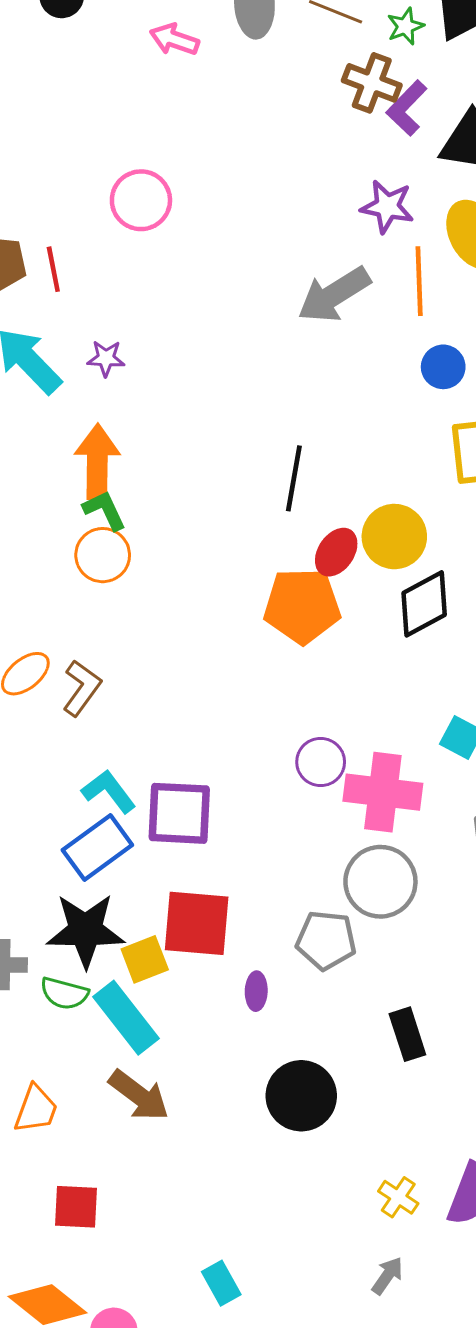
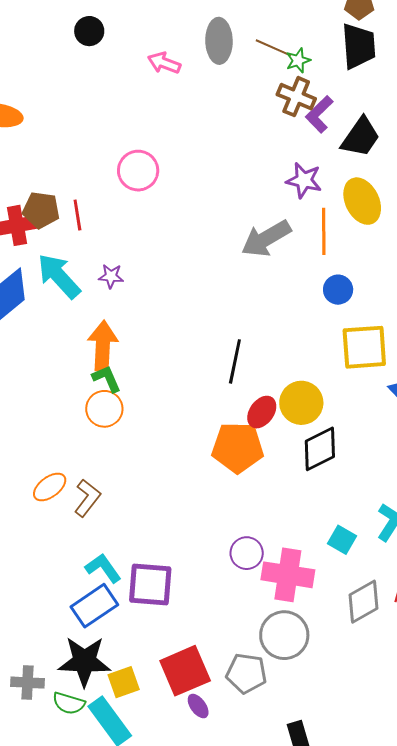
green star: (405, 26) -> (298, 60), moved
red square: (197, 923) -> (185, 671), moved, turned -30
purple ellipse: (256, 991) -> (198, 706), turned -40

